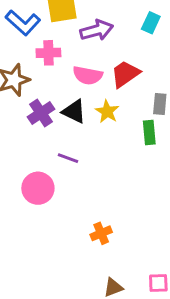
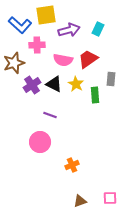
cyan rectangle: (151, 23) -> (98, 29), moved
green rectangle: (149, 133) -> (95, 95), moved
pink circle: (38, 188) -> (40, 142), moved

